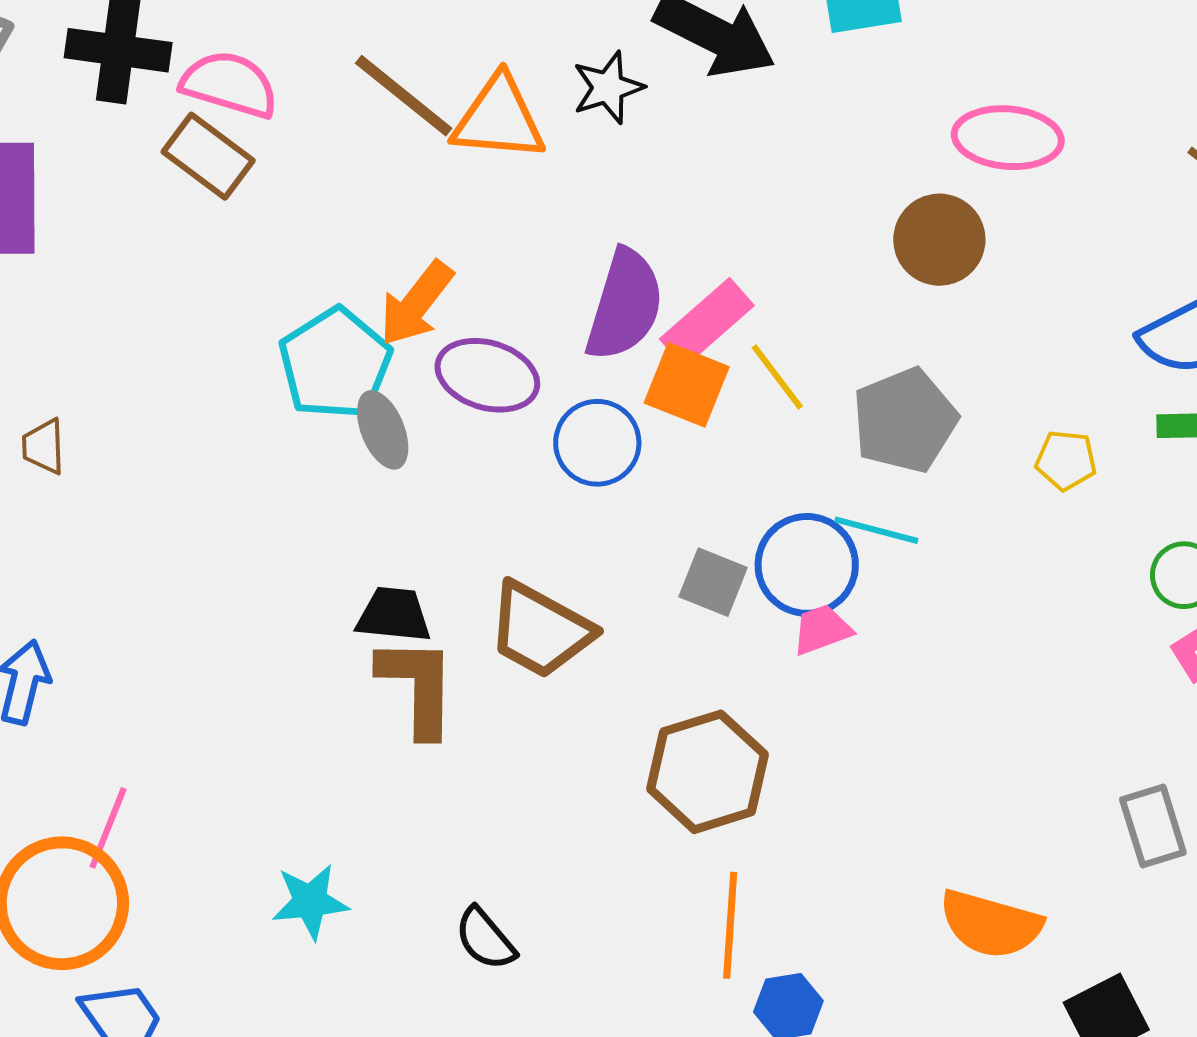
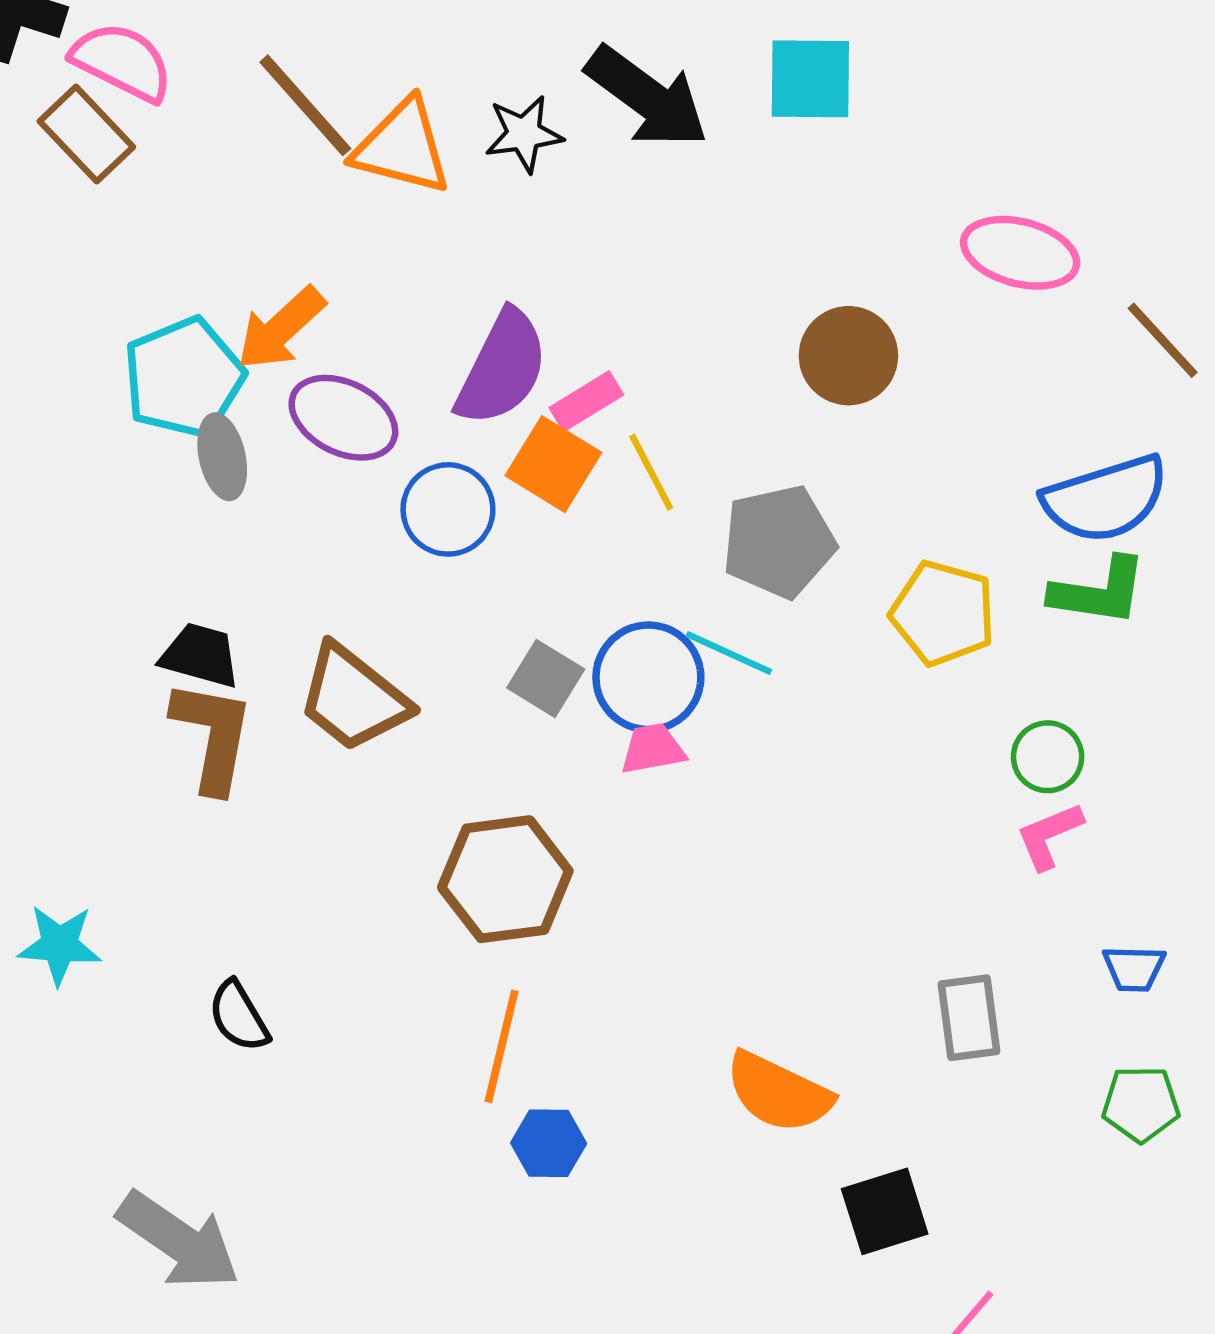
pink ellipse: (1008, 138) -> (1020, 253), moved
pink rectangle: (707, 322) -> (586, 401), size x0.7
yellow pentagon: (1066, 460) -> (943, 613), size x1.6

